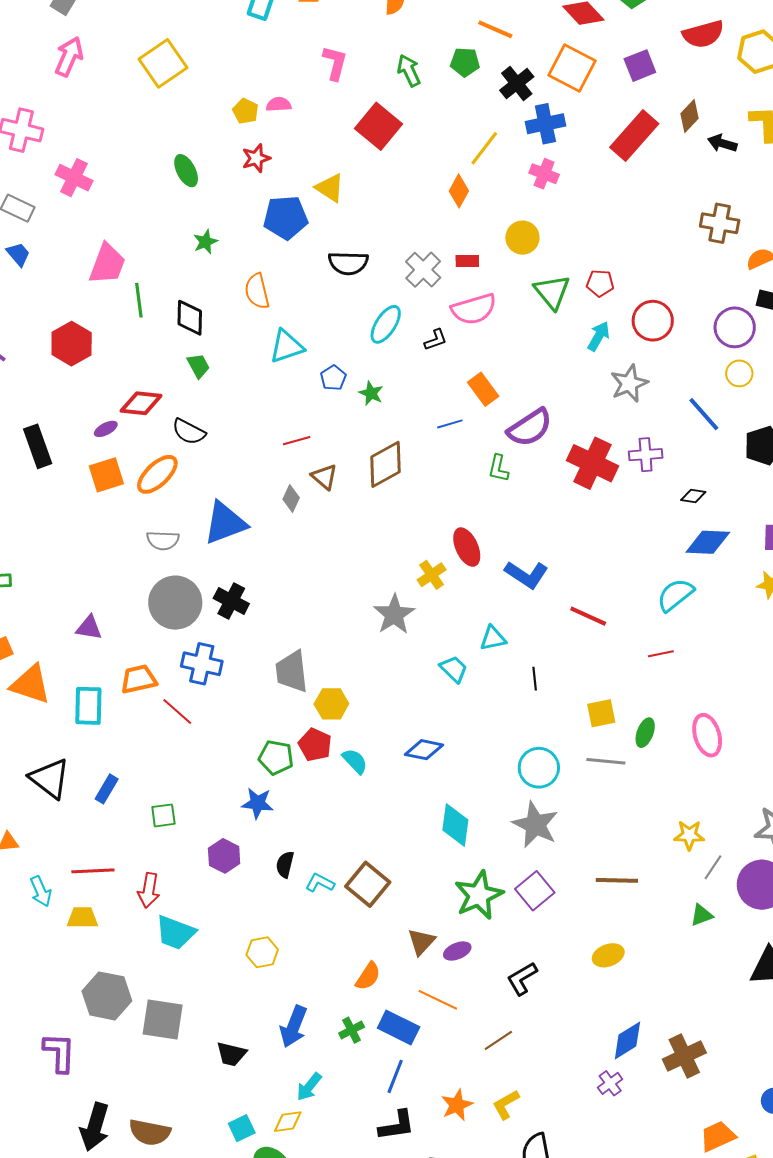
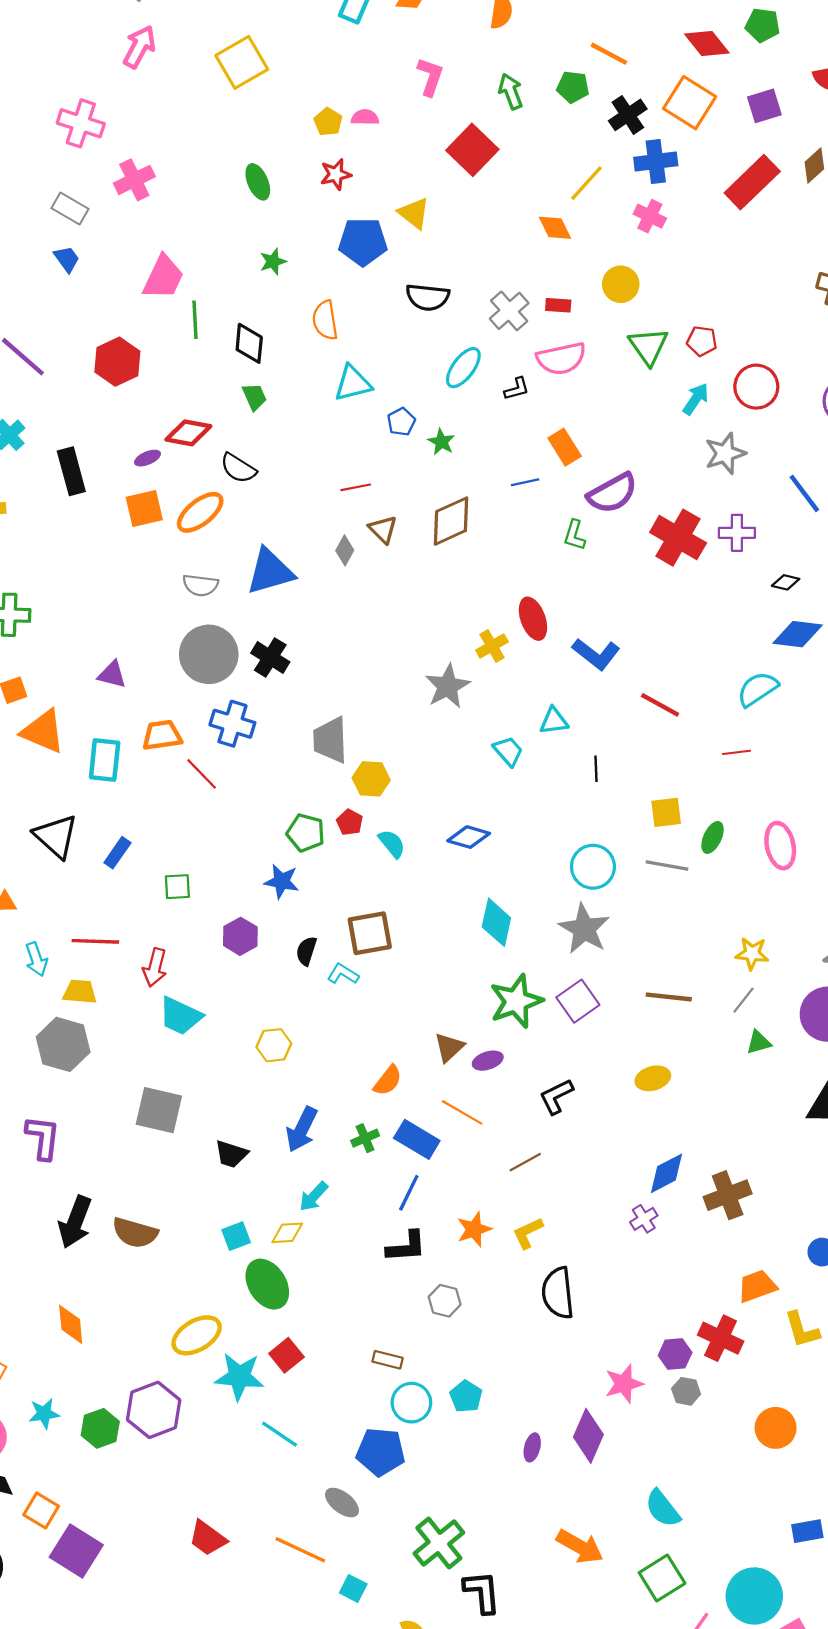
pink cross: (74, 178) -> (134, 180), turned 33
orange diamond: (459, 191) -> (555, 228), turned -60
red pentagon: (315, 745) -> (350, 822), size x0.7
gray line: (713, 867) -> (744, 1000), moved
brown square: (368, 884) -> (370, 933), moved, turned 36
gray hexagon: (107, 996) -> (63, 1044), moved

